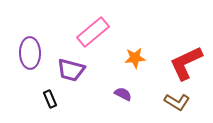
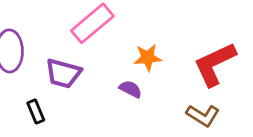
purple semicircle: (123, 94) -> (130, 89), moved

